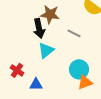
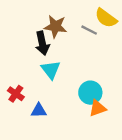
gray line: (74, 33) -> (89, 30), moved
cyan triangle: (46, 50) -> (51, 70), turned -30

